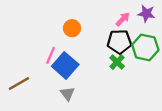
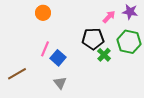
orange circle: (72, 28) -> (43, 13), moved
black pentagon: (119, 42) -> (93, 39), moved
blue square: (65, 65) -> (58, 58), size x0.7

